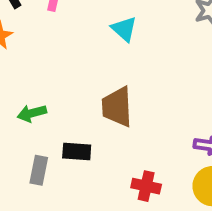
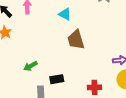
brown trapezoid: (117, 107) -> (76, 40), moved

